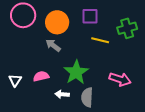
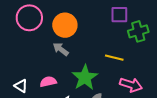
purple square: (90, 16) -> (119, 15), moved
yellow line: (100, 40) -> (114, 58), moved
white triangle: (15, 80) -> (21, 86), turned -32

